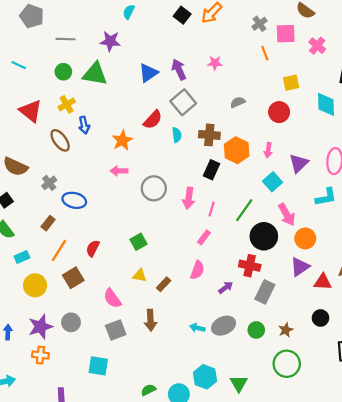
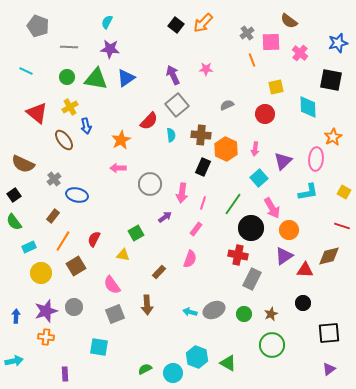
cyan semicircle: (129, 12) -> (107, 22), moved
blue triangle: (148, 73) -> (126, 78), moved
yellow triangle: (140, 275) -> (123, 255), moved
purple arrow: (226, 287) -> (165, 217), moved
green triangle: (239, 383) -> (228, 363), turned -30

